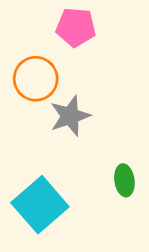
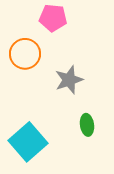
gray star: (70, 116) -> (69, 80), moved

